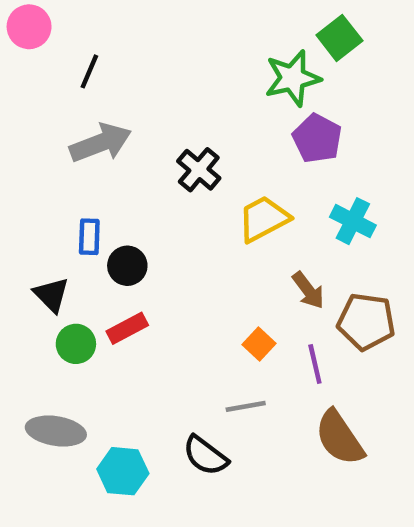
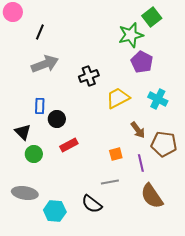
black cross: (199, 170) -> (89, 76), turned 30
red rectangle: (127, 328) -> (69, 145), moved
orange square: (259, 344) -> (116, 154), turned 32

